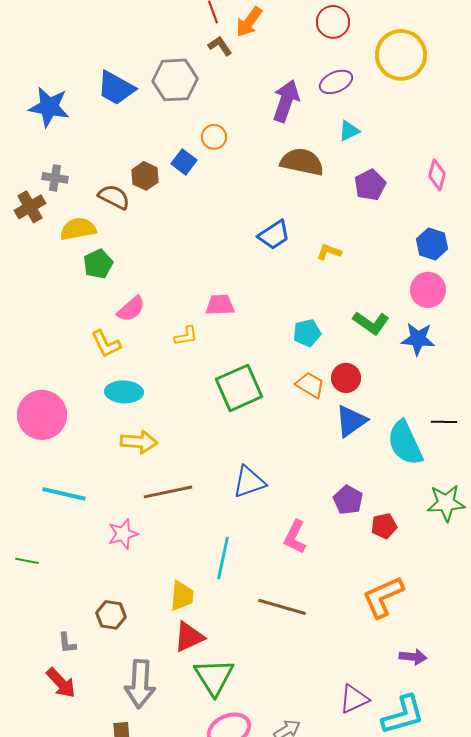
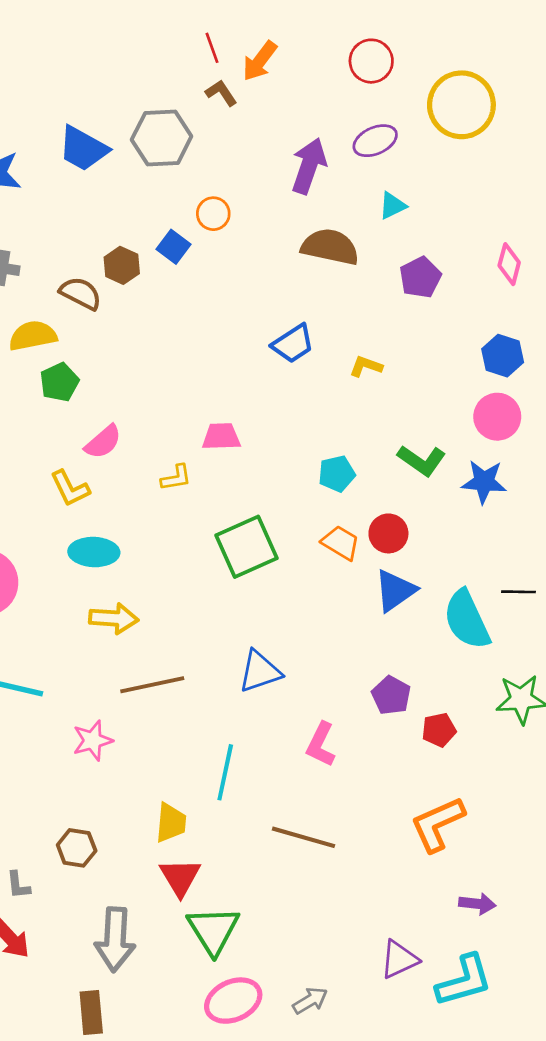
red triangle: (189, 637) -> (180, 877), turned -36

